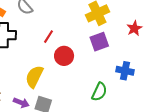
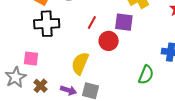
purple square: (99, 42) -> (124, 22), moved, turned 30

